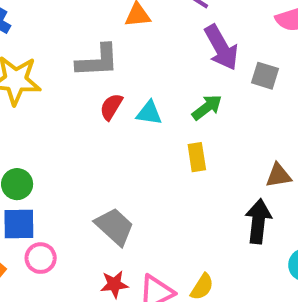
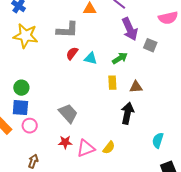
brown triangle: (278, 175) -> (136, 87), moved
black arrow: (258, 221) -> (127, 113), moved

